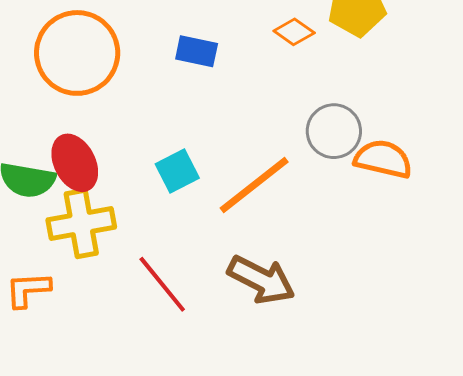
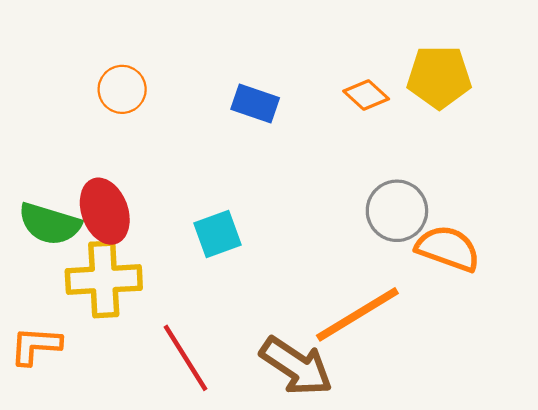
orange circle: (77, 53) -> (122, 89), size x0.5
orange line: (254, 185) -> (357, 314), moved

